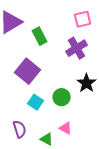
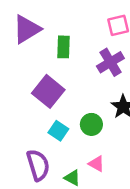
green rectangle: (40, 36) -> (63, 47), turned 30
purple semicircle: (20, 129) -> (38, 165), size x1.4

